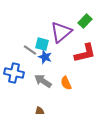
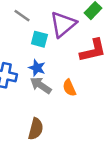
gray line: (30, 50) -> (22, 16), moved
blue star: (45, 57) -> (37, 68), moved

